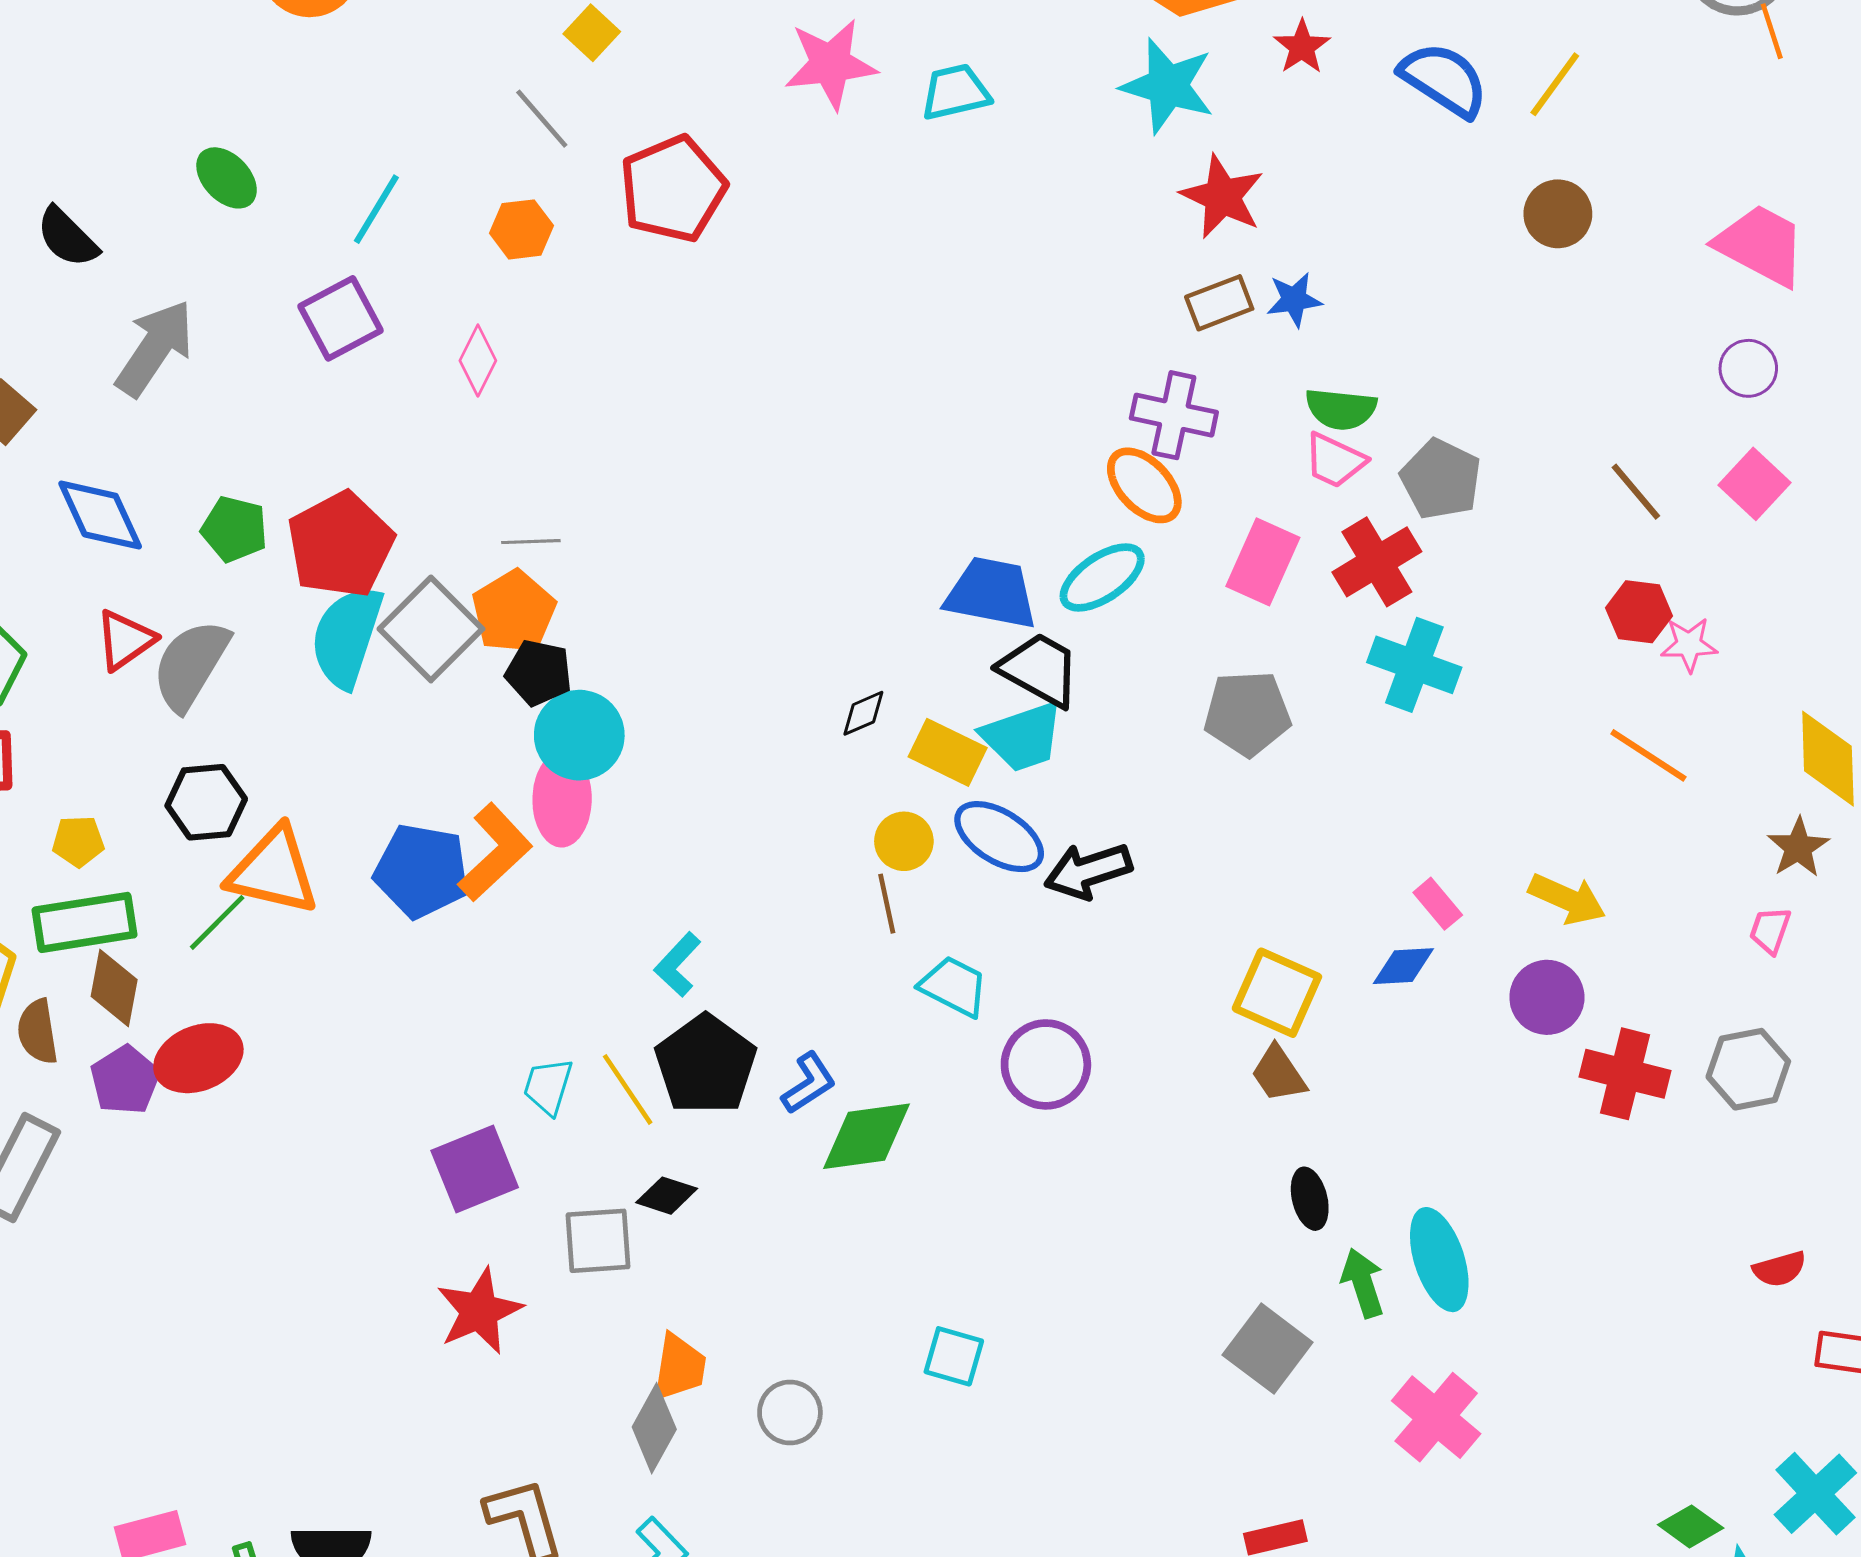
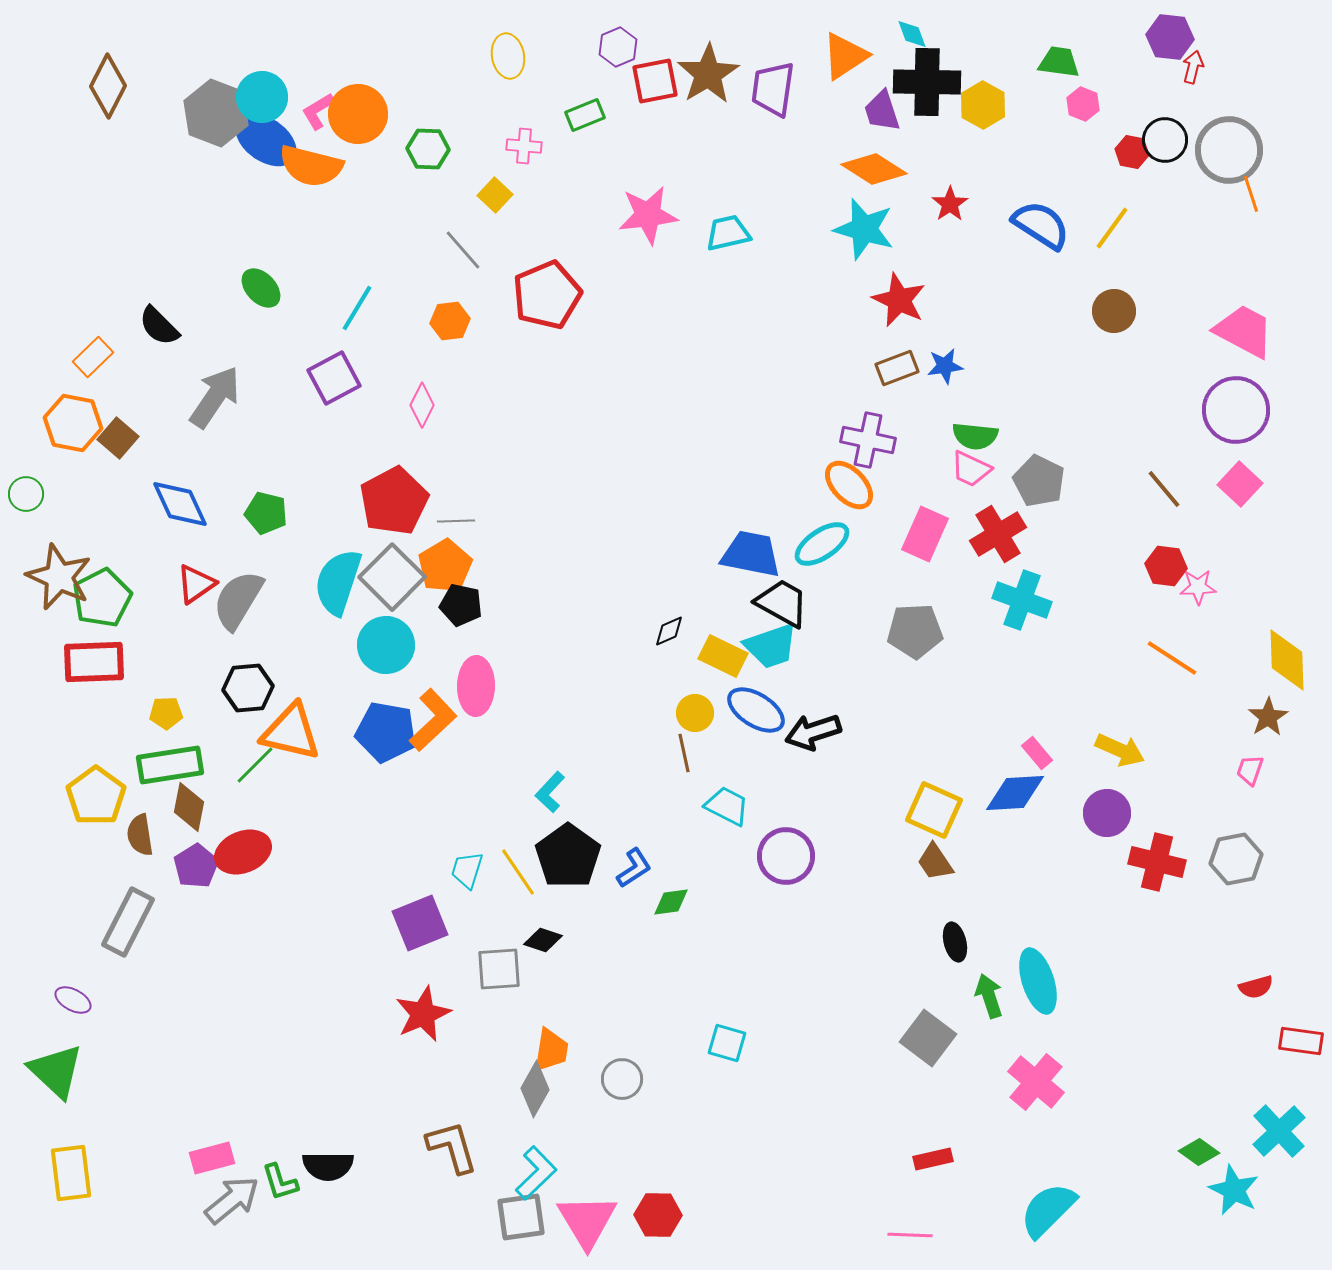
purple circle: (1748, 368) -> (1236, 410), size x1.8
red pentagon: (340, 545) -> (394, 501), moved
cyan circle: (579, 735) -> (386, 645), moved
blue diamond: (1403, 966) -> (1015, 793), size x1.5
green diamond: (866, 1136) -> (671, 902), size x0.6

